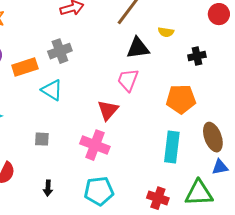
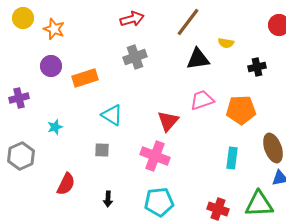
gray cross: (60, 51) -> (135, 57), moved
pink trapezoid: (128, 80) -> (202, 100), moved, turned 50
cyan triangle: (52, 90) -> (112, 115), moved
cyan rectangle: (172, 147) -> (232, 158), size x0.7

